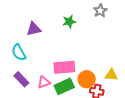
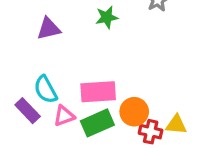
cyan semicircle: (19, 52) -> (45, 90), moved
yellow triangle: (111, 75) -> (176, 125), moved

